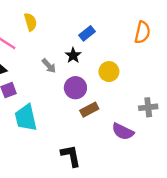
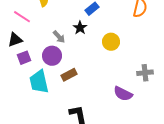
purple circle: (75, 88) -> (52, 56), moved
brown rectangle: (89, 110) -> (69, 75), moved

